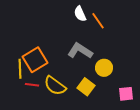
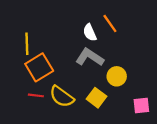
white semicircle: (80, 14) -> (90, 33), moved
yellow line: (20, 69) -> (27, 44), moved

